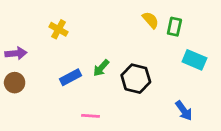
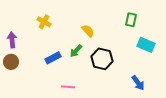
yellow semicircle: (150, 20) -> (88, 31), moved
purple arrow: (16, 53) -> (12, 40), turned -91

